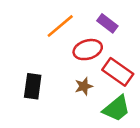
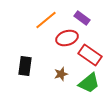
brown star: (84, 86) -> (61, 74), moved

